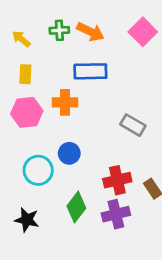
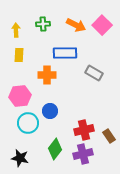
orange arrow: (90, 32) -> (76, 25), moved
yellow arrow: (21, 39) -> (16, 30), turned 48
pink hexagon: (27, 112) -> (20, 96), moved
gray rectangle: (133, 125) -> (94, 73), moved

